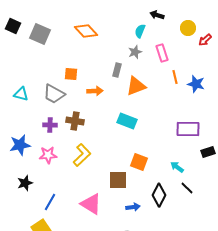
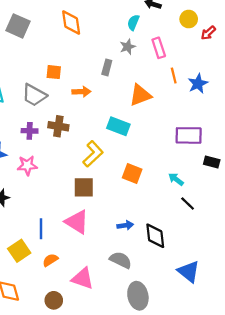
orange diamond: (86, 31) -> (71, 22), turned 35
blue star: (196, 84) -> (198, 84), turned 30
orange triangle: (136, 86) -> (140, 95), moved
black rectangle: (208, 152) -> (212, 162), turned 32
yellow L-shape: (82, 155) -> (93, 154), moved
brown square: (118, 180) -> (84, 187), moved
black diamond: (159, 195) -> (155, 236), moved, turned -35
blue line: (50, 202) -> (41, 229), moved, turned -30

